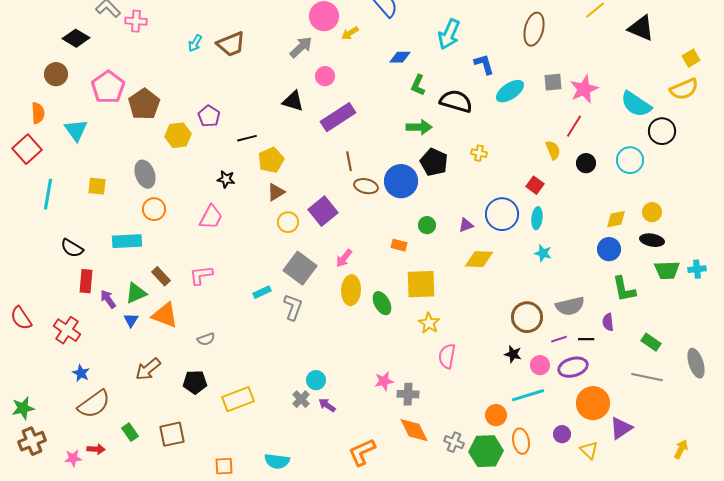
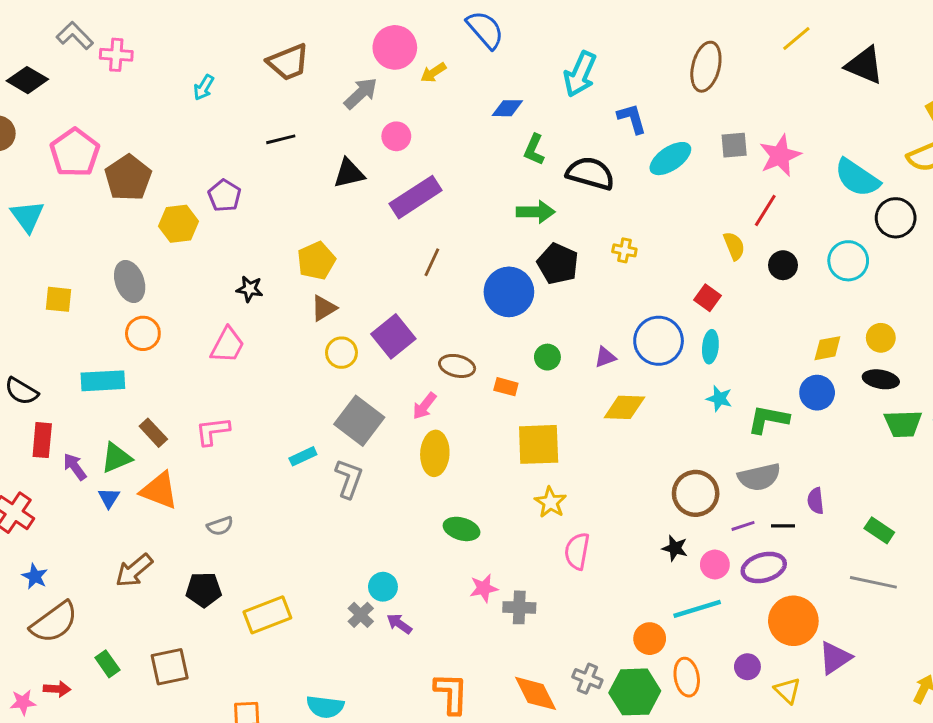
brown trapezoid: (231, 44) -> (288, 62), moved
black triangle: (293, 101) -> (349, 173), turned -30
black line: (247, 138) -> (281, 139), moved
brown line: (349, 161) -> (432, 262), turned 36
brown ellipse: (366, 186) -> (457, 366), moved
green L-shape: (624, 289) -> (768, 419), moved, turned 112
green ellipse: (382, 303) -> (461, 529), moved, turned -45
orange diamond: (414, 430) -> (536, 693), moved
orange L-shape: (362, 452) -> (451, 693), turned 116

